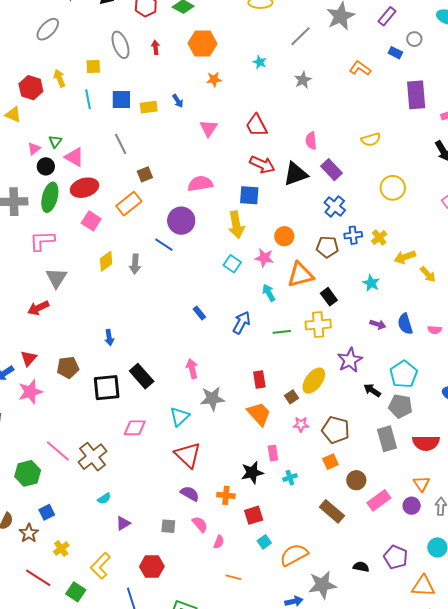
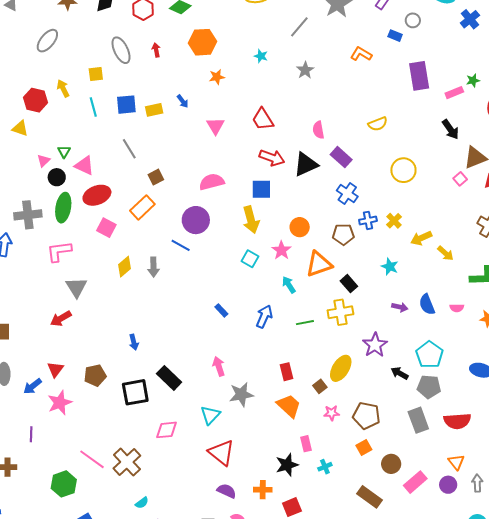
pink star: (264, 258) -> (281, 250), turned 30

